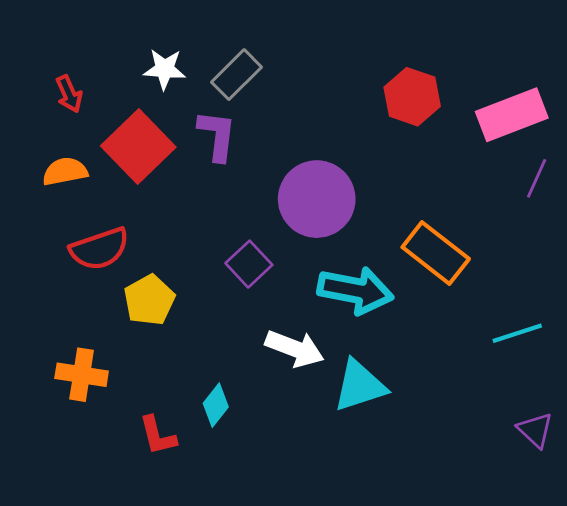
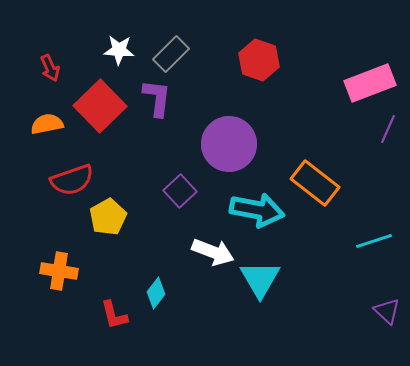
red hexagon: (412, 97) -> (259, 60), moved
cyan triangle: (360, 386) -> (260, 279), turned -42

